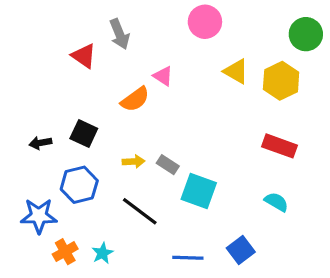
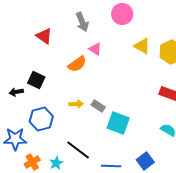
gray arrow: (120, 34) -> (82, 22), moved
black square: (84, 134) -> (36, 80), moved
black line: (140, 211) -> (78, 150), moved

